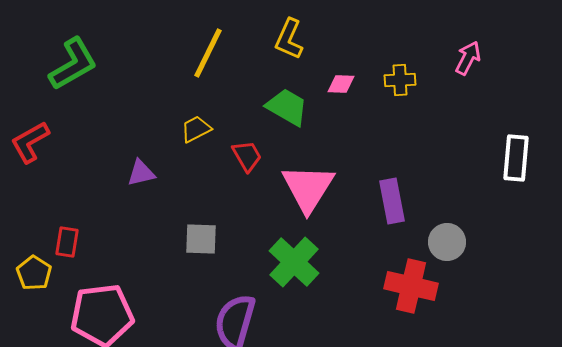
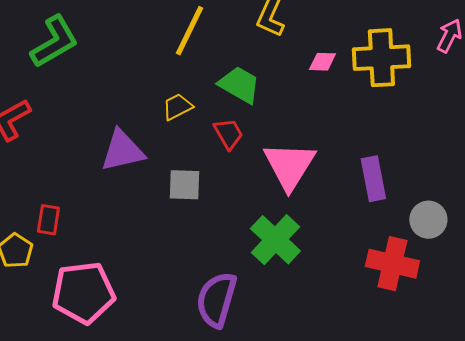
yellow cross: (400, 80) -> (381, 58), size x1.8
green trapezoid: (287, 107) -> (239, 85), moved
purple triangle: (141, 173) -> (122, 151), size x1.6
gray square: (201, 239) -> (184, 185), moved

